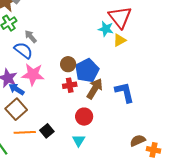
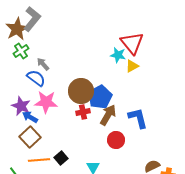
brown circle: (68, 64) -> (81, 91), size x1.6
red circle: (84, 117) -> (116, 140), moved

